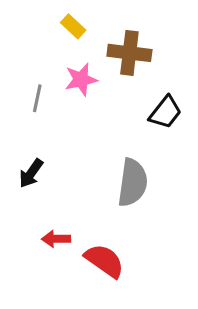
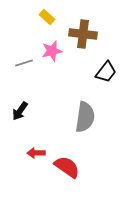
gray line: (37, 98) -> (24, 63), turned 60

